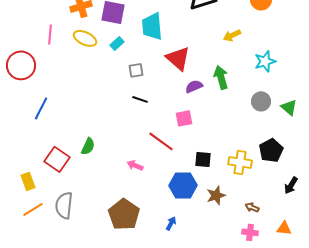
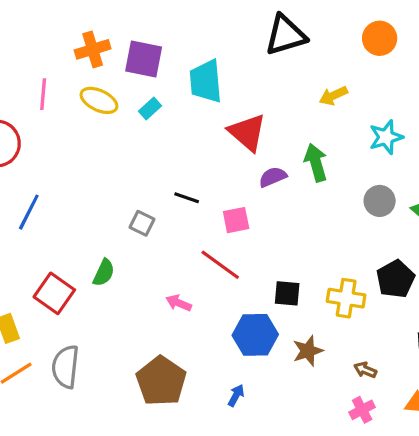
gray square: (136, 70) -> (142, 223), moved, turned 35
pink square: (184, 118) -> (236, 220), moved
pink cross: (250, 232) -> (362, 410), turned -35

